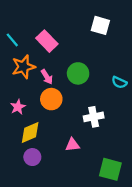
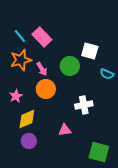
white square: (100, 25) -> (90, 51), moved
cyan line: (12, 40) -> (20, 36), moved

